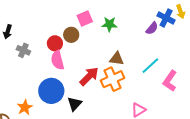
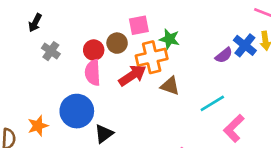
red arrow: (89, 76) -> (132, 75), moved
orange cross: (112, 79) -> (152, 57), moved

